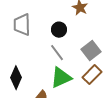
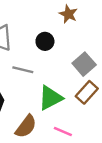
gray line: (57, 53) -> (23, 70), moved, turned -36

